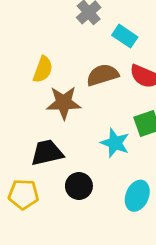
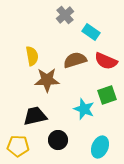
yellow semicircle: (43, 69) -> (32, 56), turned -30

